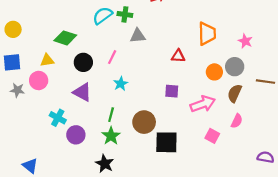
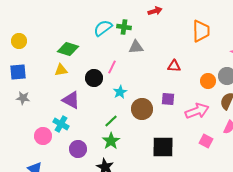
orange trapezoid: (207, 34) -> (201, 31), moved
yellow triangle: (47, 60) -> (61, 70), moved
black circle: (83, 62) -> (94, 78), moved
pink circle: (39, 80) -> (43, 136), moved
purple triangle: (82, 92) -> (71, 100), moved
green line: (111, 115) -> (111, 121), turned 32
brown circle: (144, 122) -> (142, 109), moved
purple circle: (76, 135) -> (78, 149), moved

